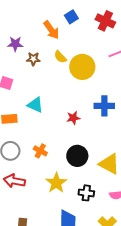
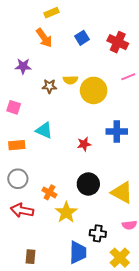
orange arrow: (51, 30) -> (44, 38), moved
yellow semicircle: (60, 57) -> (70, 80), turned -48
brown star: (33, 59) -> (49, 86), moved
orange cross: (40, 151) -> (49, 192), moved
black cross: (86, 193) -> (98, 233), moved

